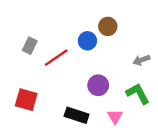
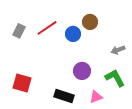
gray rectangle: (30, 46) -> (19, 31), moved
red line: (56, 58) -> (47, 28), moved
pink triangle: (115, 116) -> (96, 97), turned 40

